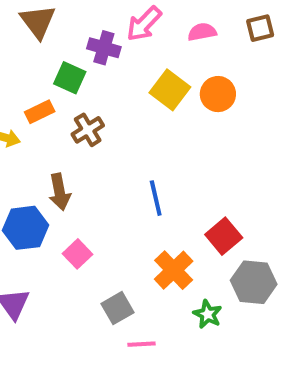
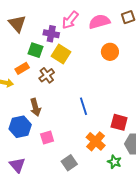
pink semicircle: (202, 32) -> (99, 22), size x1.5
yellow square: (170, 90) -> (61, 54), moved
red square: (224, 236) -> (119, 122), turned -30
pink square: (78, 254) -> (47, 137), turned 32

